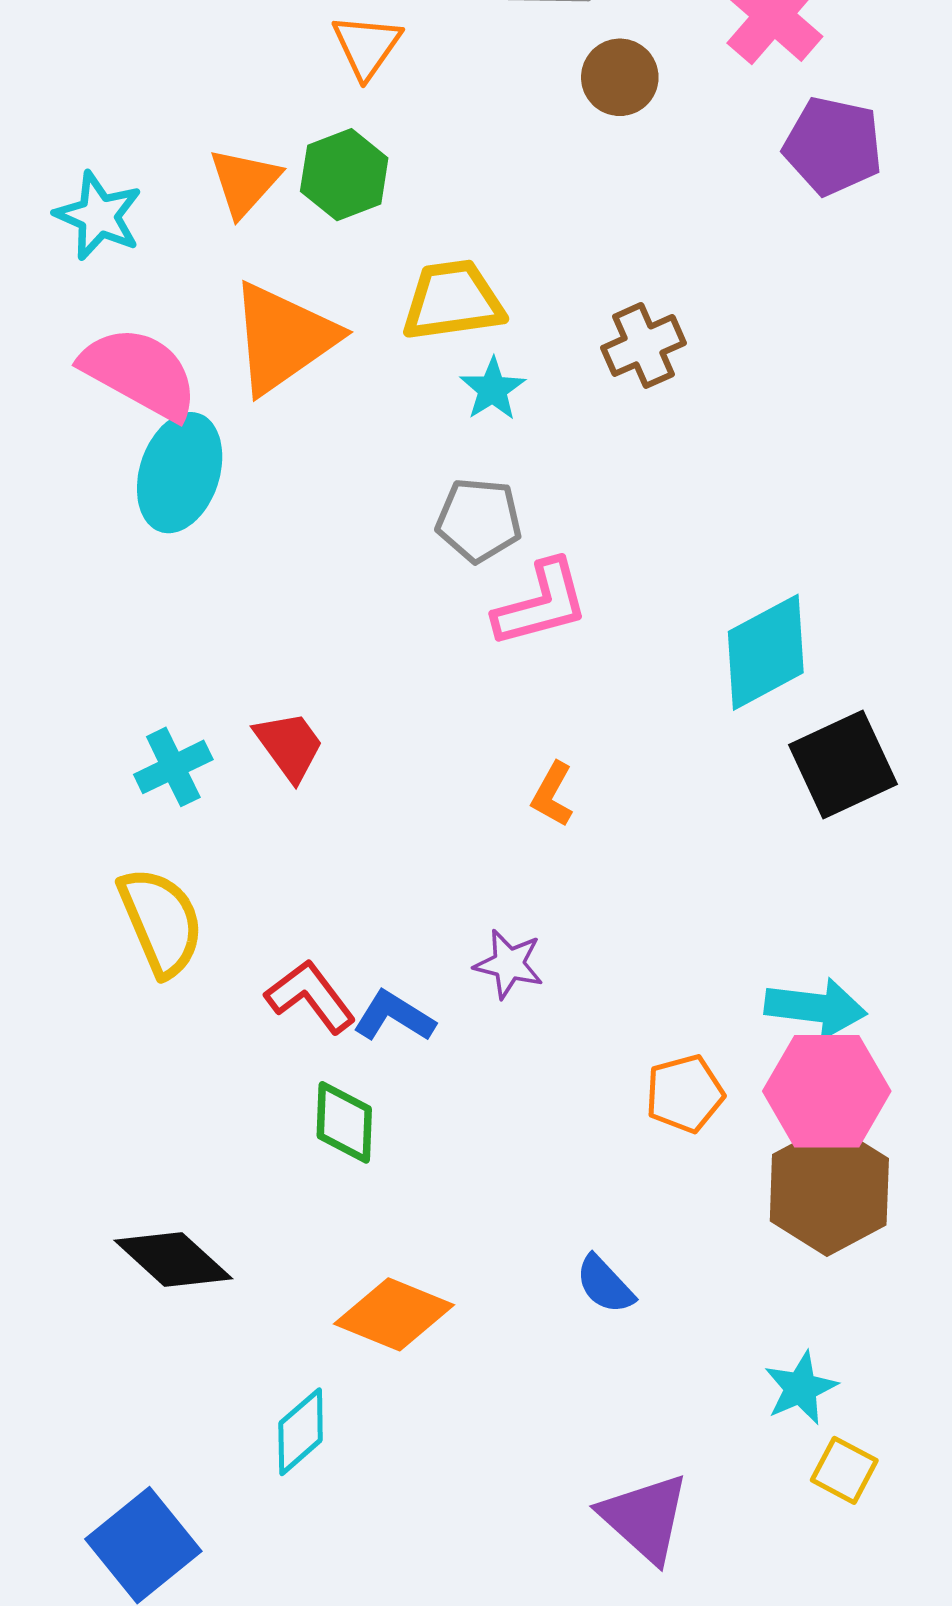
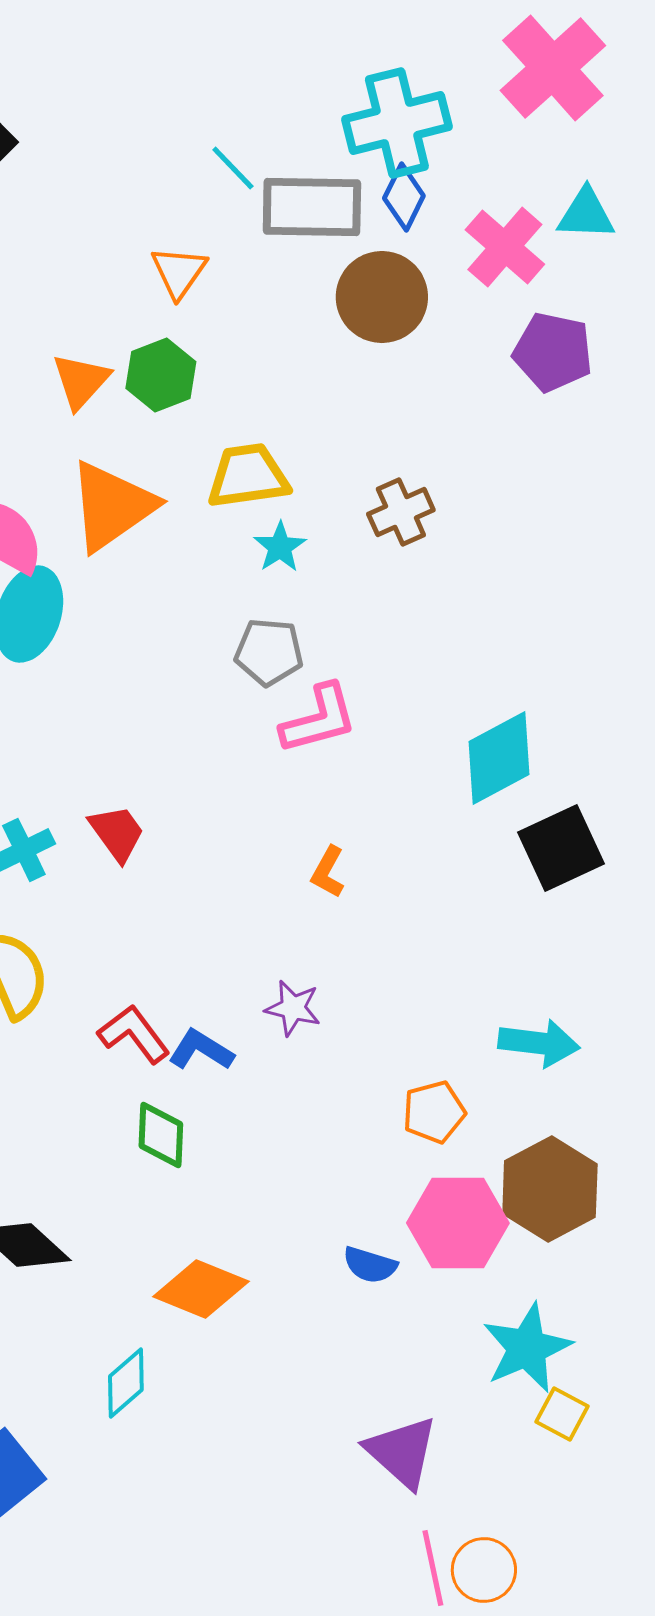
brown circle: (620, 77) -> (382, 297), size x1.5
pink hexagon: (827, 1091) -> (458, 1223), moved
blue semicircle: (605, 1285) -> (370, 1265), turned -30
cyan star: (801, 1388) -> (527, 1348), size x1.5

